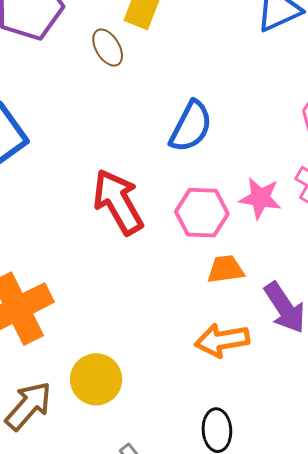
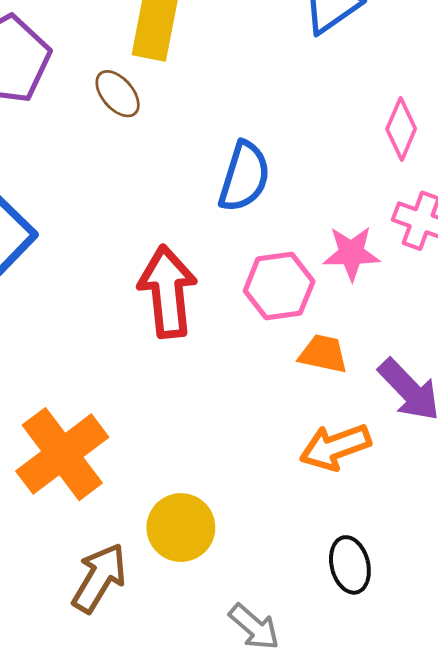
red arrow: (118, 202) -> (168, 292), turned 34
orange trapezoid: (226, 269) -> (323, 354), turned 30

